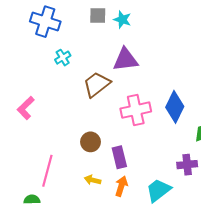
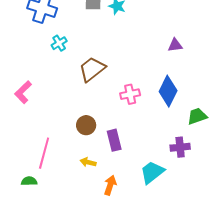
purple triangle: (125, 60) -> (175, 45), moved, size x0.6
pink cross: (136, 110) -> (130, 94), size x0.7
orange arrow: (121, 186) -> (110, 185), moved

